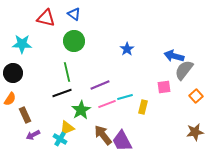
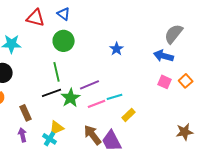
gray semicircle: (184, 70) -> (174, 34), moved
pink square: (164, 87) -> (165, 82), moved, turned 32
orange square: (196, 96) -> (186, 81), moved
yellow rectangle: (143, 107) -> (129, 115), moved, turned 32
green star: (81, 110) -> (71, 98), moved
brown rectangle: (25, 115) -> (26, 113), moved
purple arrow: (33, 135) -> (23, 135), turned 104

